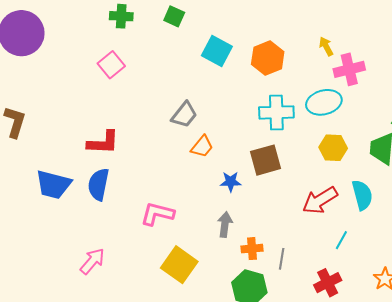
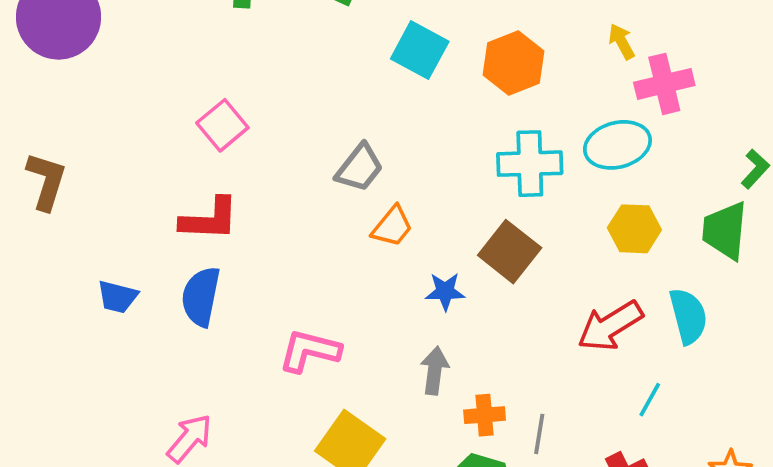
pink square: (111, 65) -> (222, 125), moved
brown square: (266, 160) -> (510, 252), turned -36
blue trapezoid: (53, 185) -> (118, 297), size x0.6

